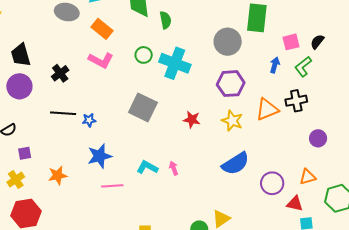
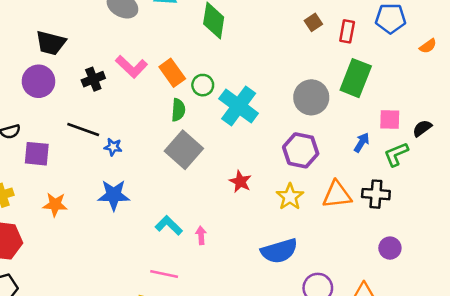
green semicircle: (165, 20) -> (178, 110), moved
orange rectangle: (102, 29) -> (172, 73), moved
black trapezoid: (21, 55) -> (51, 43), turned -75
pink L-shape: (101, 60) -> (132, 67), moved
purple square: (25, 153) -> (37, 154), moved, size x1.5
pink line: (112, 186) -> (164, 274), moved

